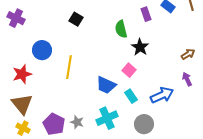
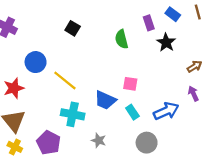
black star: (140, 47) -> (166, 42), moved
yellow line: (69, 67) -> (65, 81), turned -60
pink square: (129, 70) -> (130, 84), turned -32
cyan cross: (107, 118) -> (73, 114), moved, turned 35
gray star: (77, 122) -> (99, 140), moved

